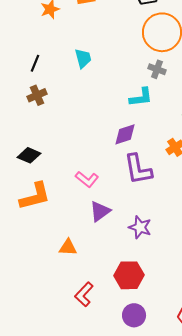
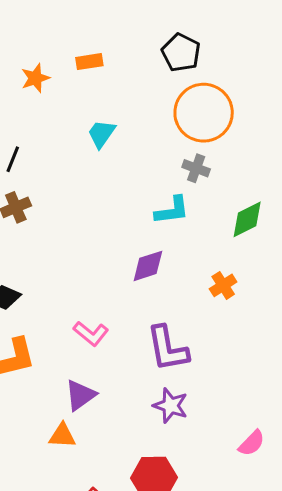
cyan trapezoid: (83, 58) -> (101, 134), moved, turned -130
purple L-shape: (138, 169) -> (167, 349), moved
purple triangle: (100, 211) -> (80, 395), moved

